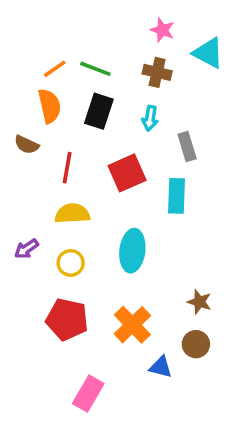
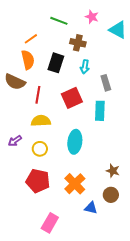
green line: (95, 69) -> (59, 21), moved
brown cross: (157, 72) -> (78, 43), moved
brown semicircle: (26, 145) -> (15, 82), size x1.5

